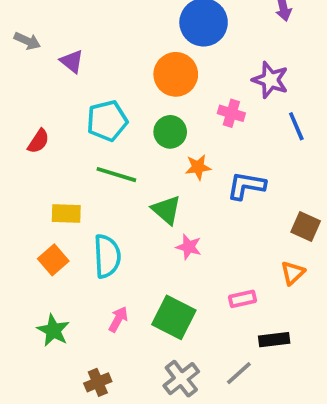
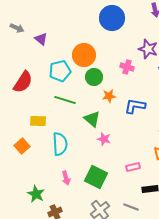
orange circle: (176, 74) -> (84, 55), moved
red semicircle: (38, 141) -> (23, 82), size x1.6
orange square: (53, 260) -> (22, 146), moved
pink arrow: (118, 319) -> (66, 178), turned 136
green star: (53, 330) -> (36, 194), moved
gray line: (239, 373) -> (131, 207), turned 63

